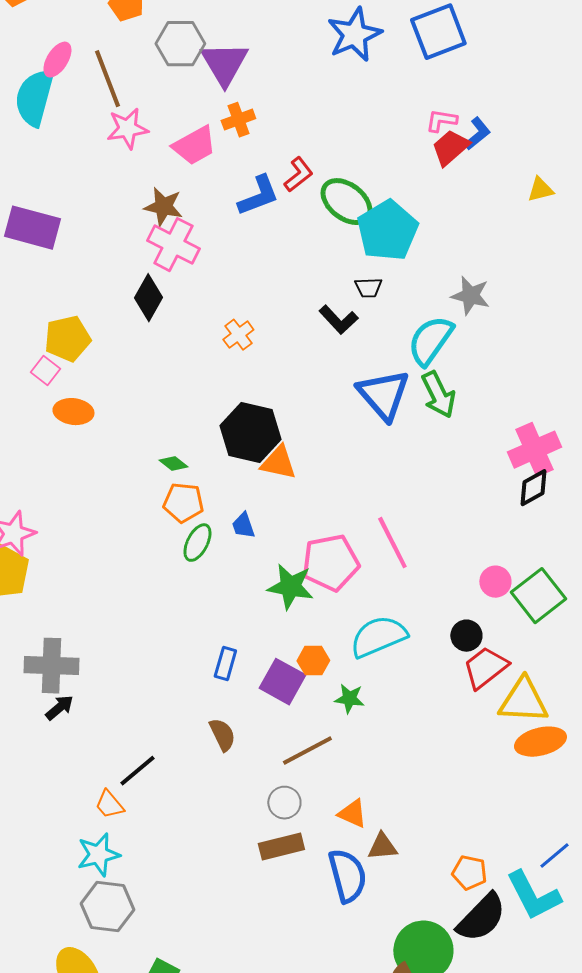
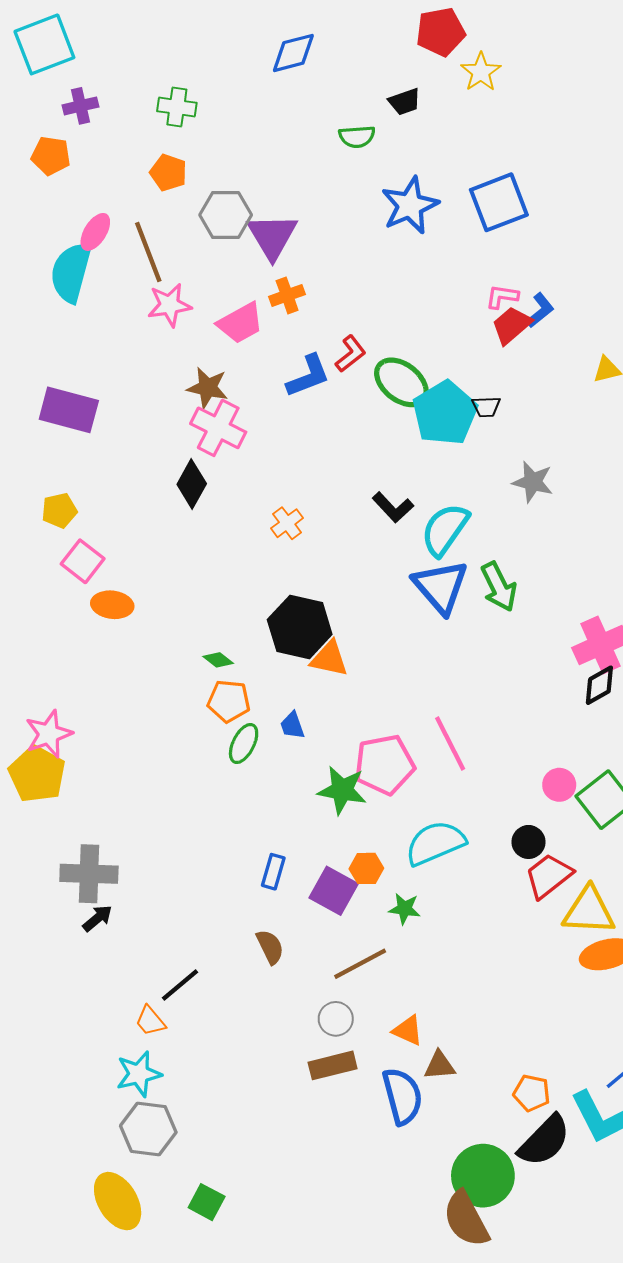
black trapezoid: (368, 288) -> (486, 407), moved
yellow pentagon: (67, 339) -> (59, 510), moved, size x0.7
cyan semicircle: (430, 341) -> (445, 530), moved
pink square: (45, 371) -> (83, 561), size x1.4

